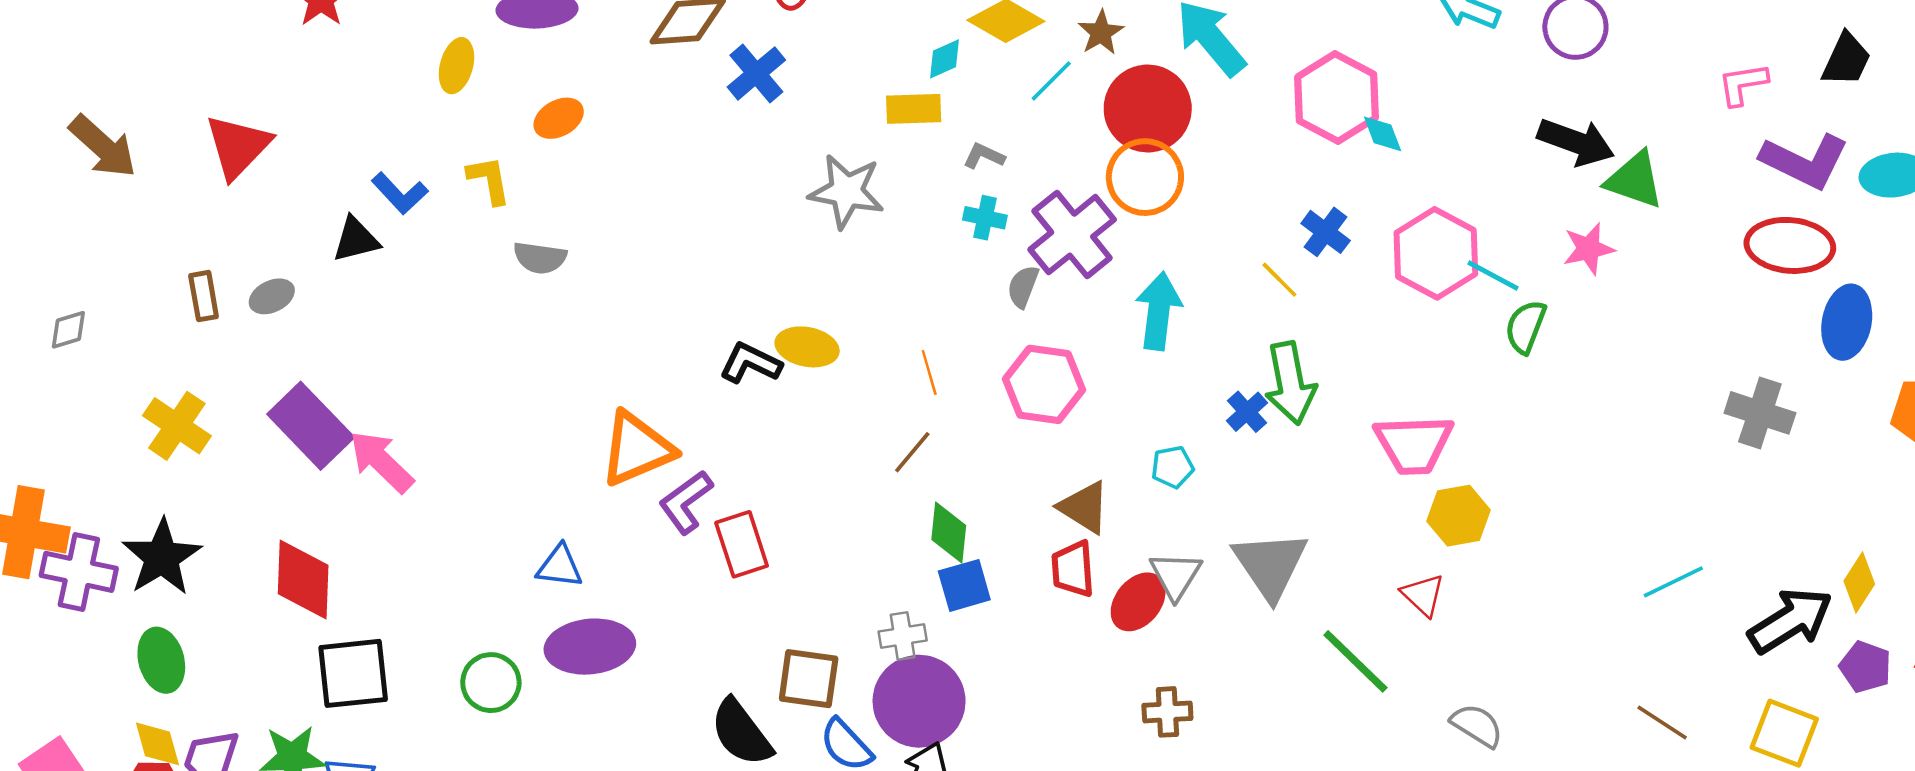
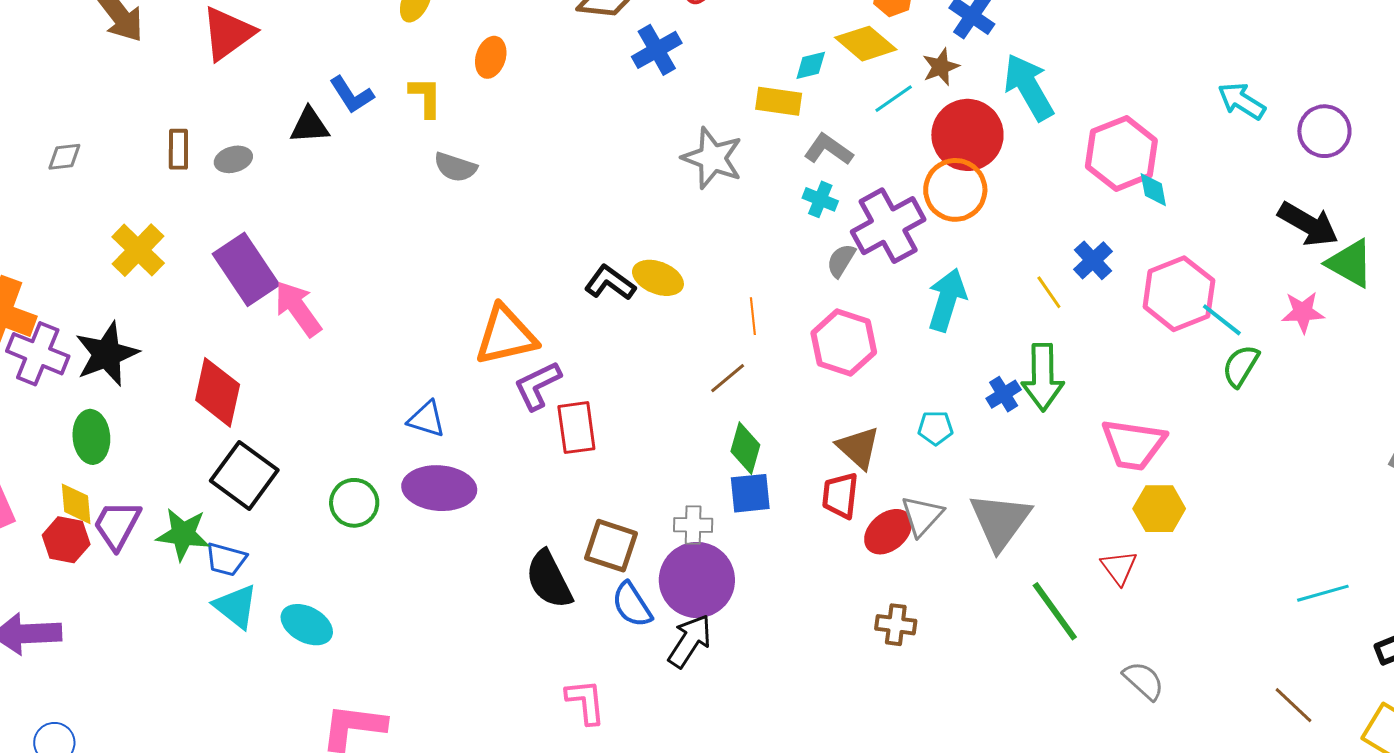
orange ellipse: (559, 118) -> (491, 57), turned -54
gray L-shape: (984, 156) -> (828, 149), size x1.4
black square: (353, 673) -> (244, 475), turned 32

